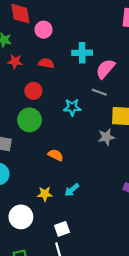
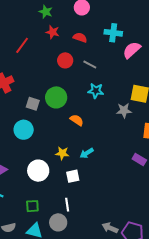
gray line: (99, 92) -> (90, 64), moved
cyan star: (72, 107) -> (96, 91), moved
green circle: (29, 120) -> (56, 97), moved
white square: (62, 229) -> (73, 176), moved

